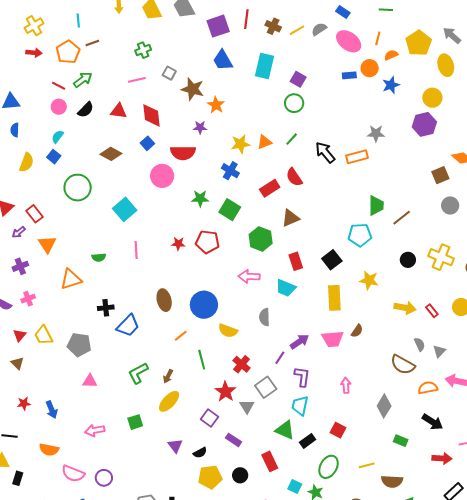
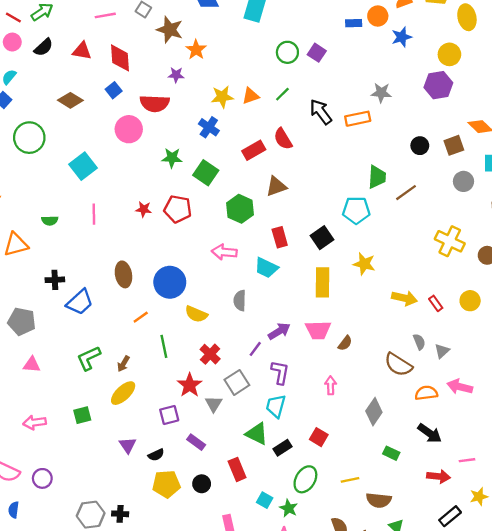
purple square: (298, 79) -> (317, 53), moved
black circle: (408, 260) -> (420, 146), moved
brown semicircle: (357, 331) -> (345, 343), moved
purple square: (209, 418) -> (169, 415), turned 36

